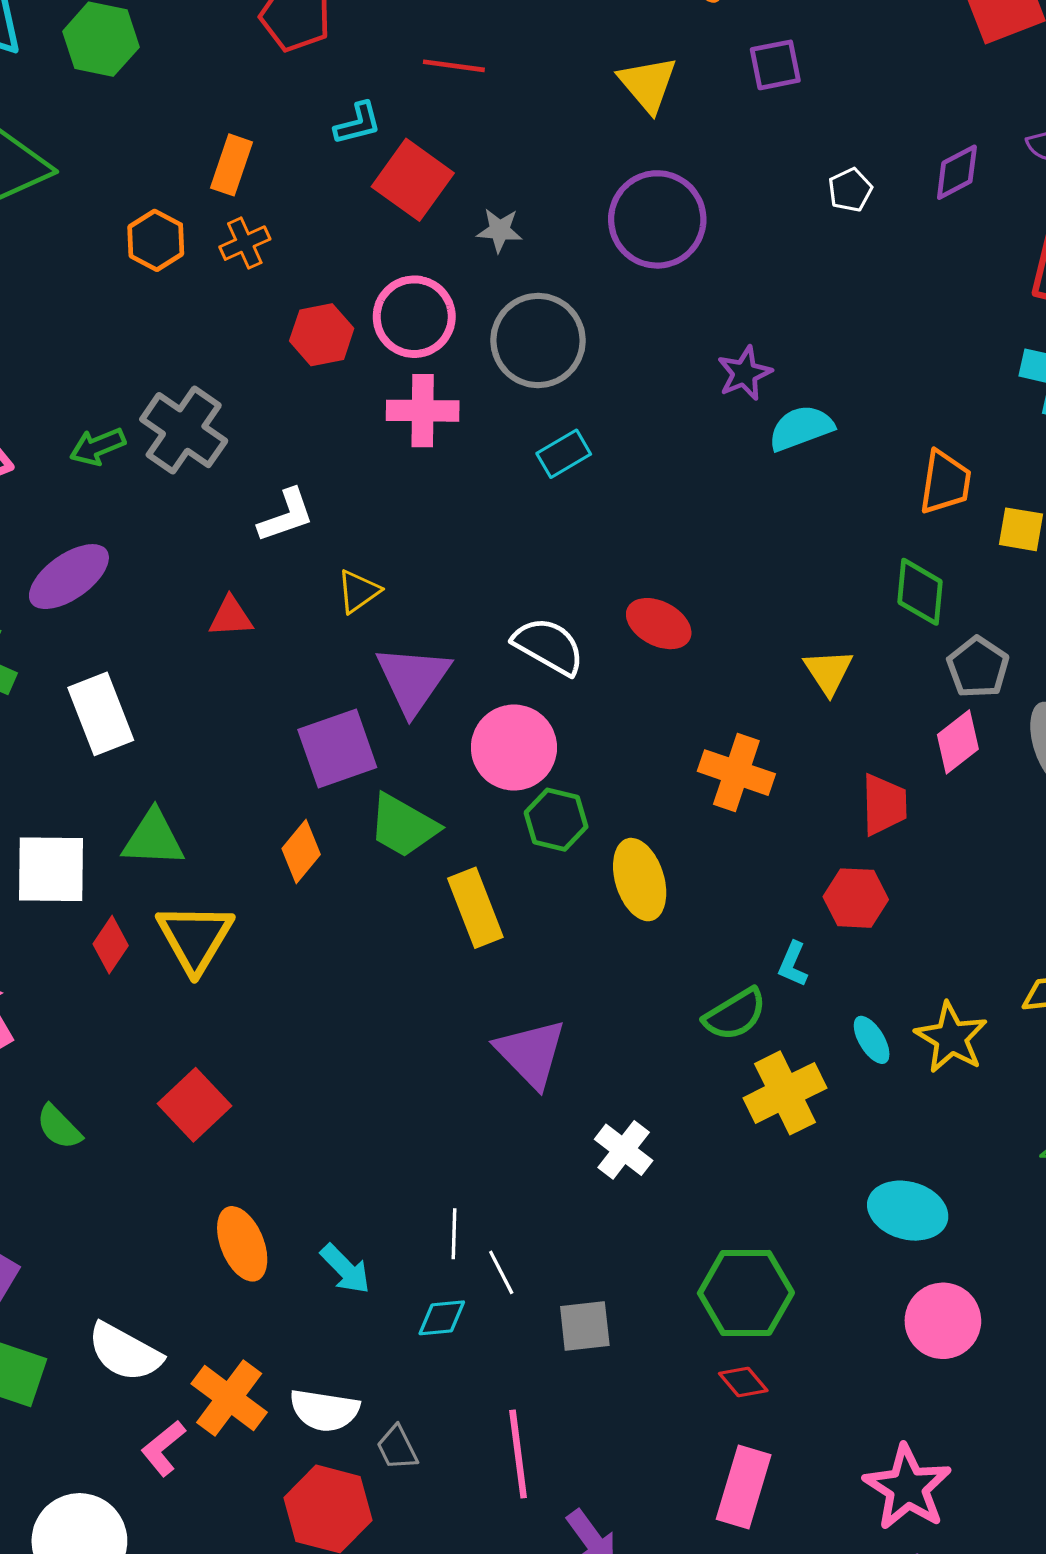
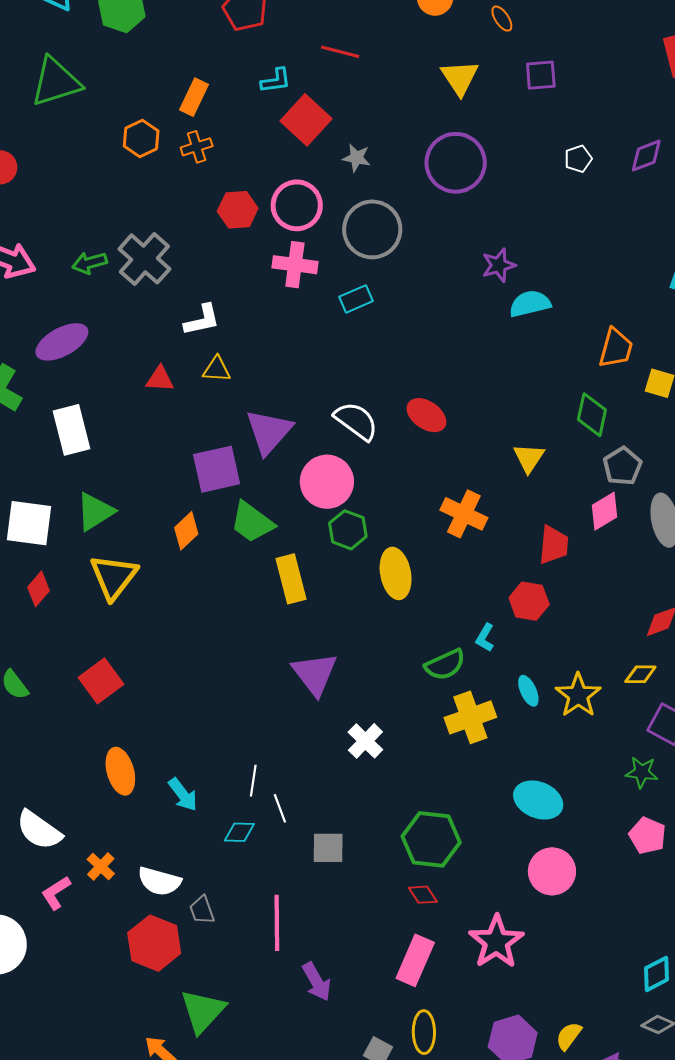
cyan rectangle: (564, 454) -> (356, 299), moved
yellow triangle: (358, 591) -> (217, 369), moved, turned 32
green triangle: (153, 839) -> (95, 512), turned -42
red diamond: (111, 945) -> (38, 589), moved
orange cross: (229, 1398) -> (101, 866), size x0.6
pink star: (907, 1487) -> (496, 942), moved

